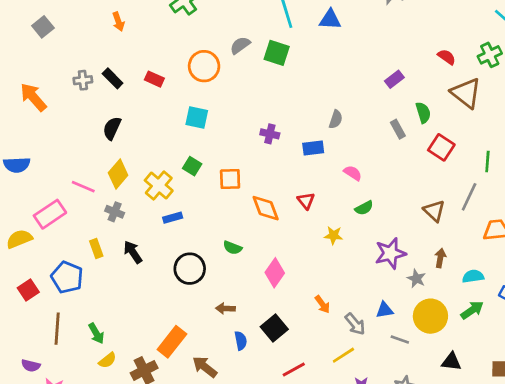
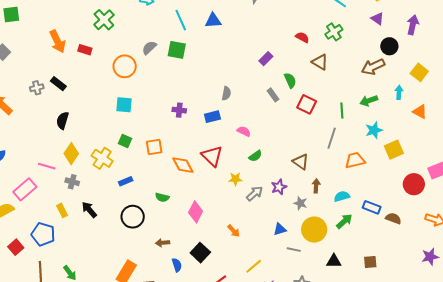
orange arrow: (118, 22) -> (57, 41), size x1.6
red rectangle: (154, 79) -> (85, 50), moved
brown triangle: (466, 93) -> (320, 62), size x0.7
red triangle: (306, 201) -> (212, 156), size x1.6
brown triangle: (434, 211) -> (301, 162), moved
blue rectangle: (173, 218) -> (126, 181), moved
purple star: (390, 253) -> (279, 187), size x0.7
gray arrow: (355, 324) -> (255, 193), moved, turned -84

